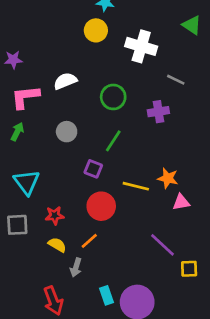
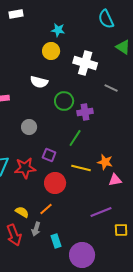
white semicircle: (65, 81) -> (39, 82), moved, turned -144
purple cross: (158, 112) -> (85, 112), moved
green line: (113, 141) -> (75, 138), moved
red star: (55, 215) -> (25, 168), moved, size x1.5
purple line: (162, 245) -> (101, 212), turned -65
cyan rectangle: (107, 295) -> (56, 241), moved
red arrow: (53, 301) -> (14, 235), moved

